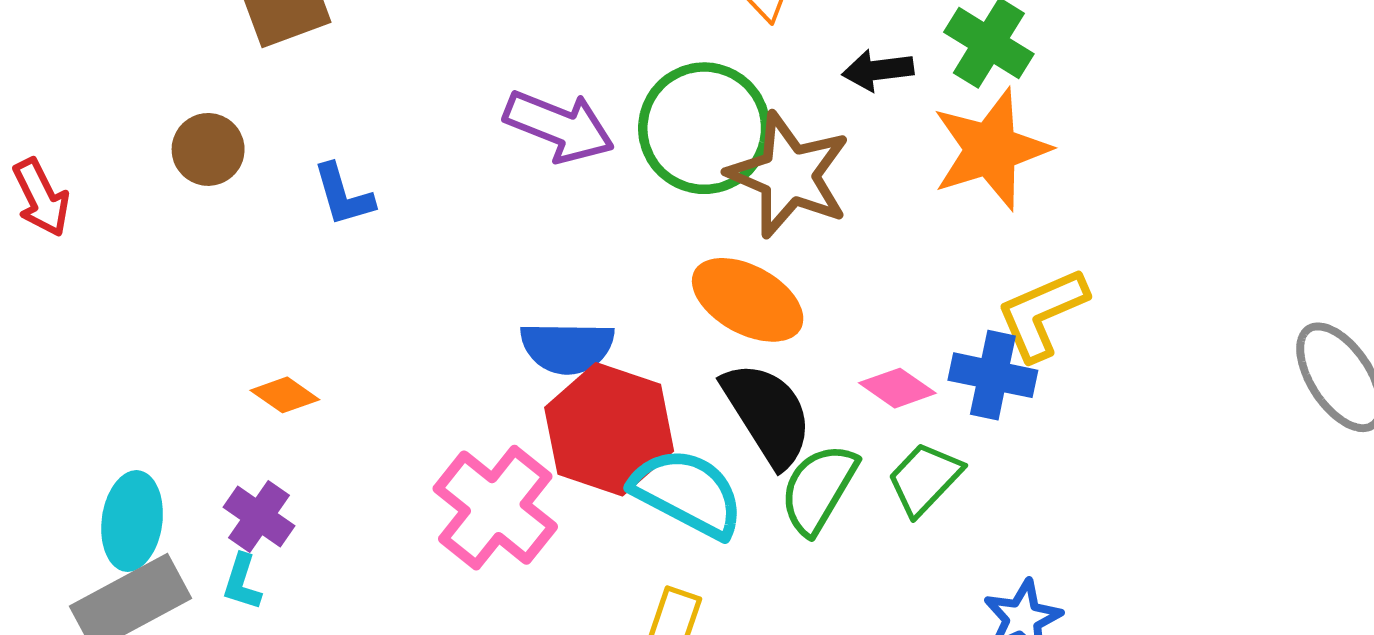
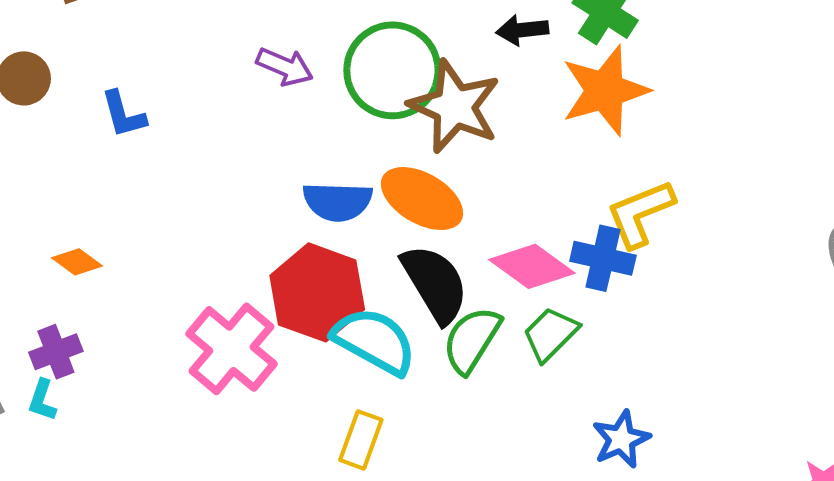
purple arrow: (559, 126) -> (285, 67), size x0.7
blue semicircle: (567, 347) -> (338, 201), moved
pink diamond: (897, 388) -> (532, 266), size x1.5
purple cross: (259, 516) -> (56, 352), turned 33

